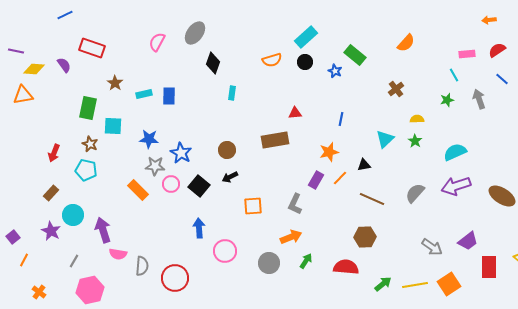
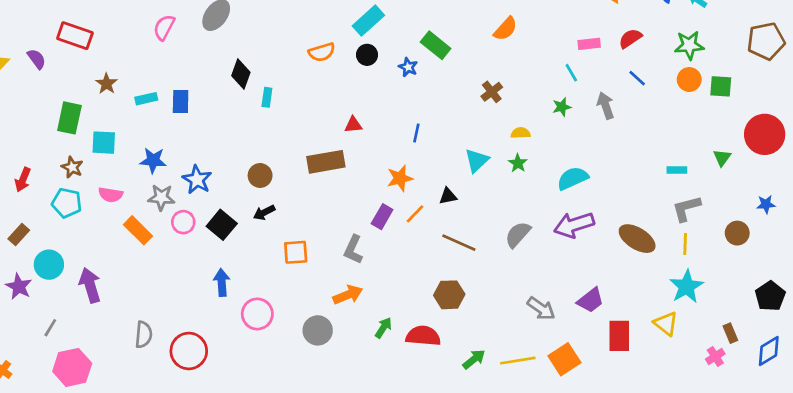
black diamond: (213, 63) -> (241, 74), moved
pink semicircle: (118, 254) -> (111, 195), moved
green arrow: (306, 261) -> (383, 328), moved

